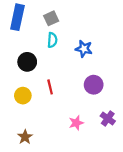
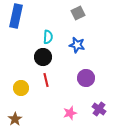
gray square: (51, 18) -> (78, 13), moved
black circle: (27, 62) -> (43, 57), moved
brown star: (25, 137) -> (15, 119), moved

